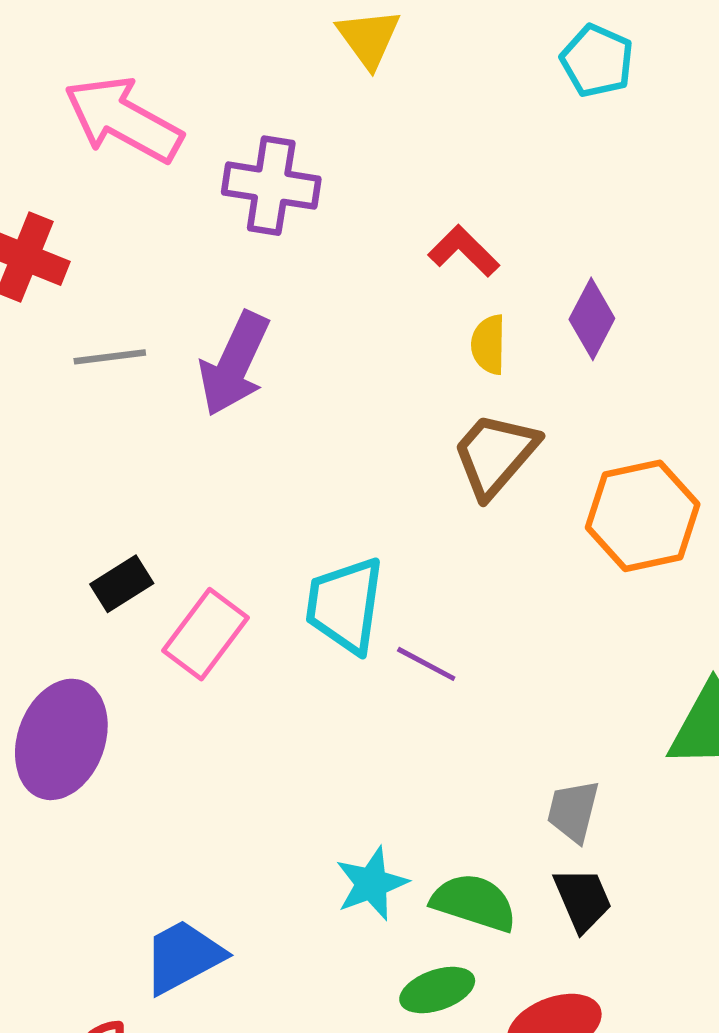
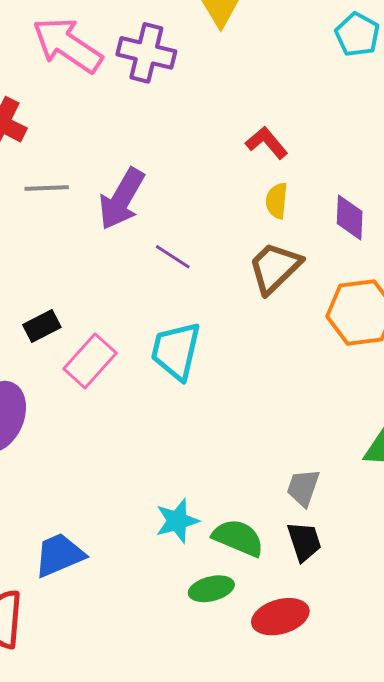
purple cross: (271, 186) -> (146, 53), moved
purple diamond: (592, 319) -> (350, 218), moved, turned -30
purple line: (426, 664) -> (173, 257), moved

